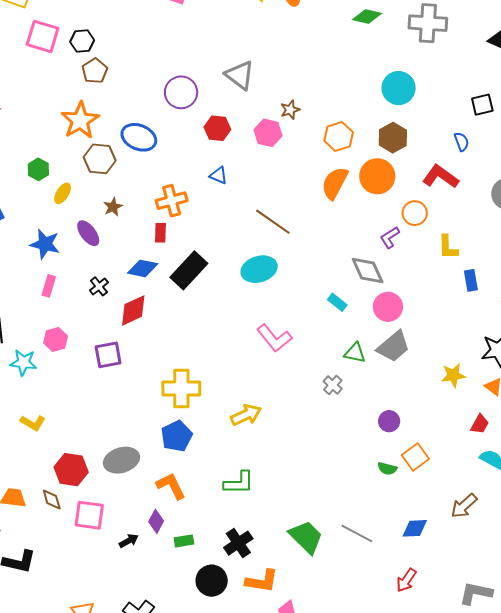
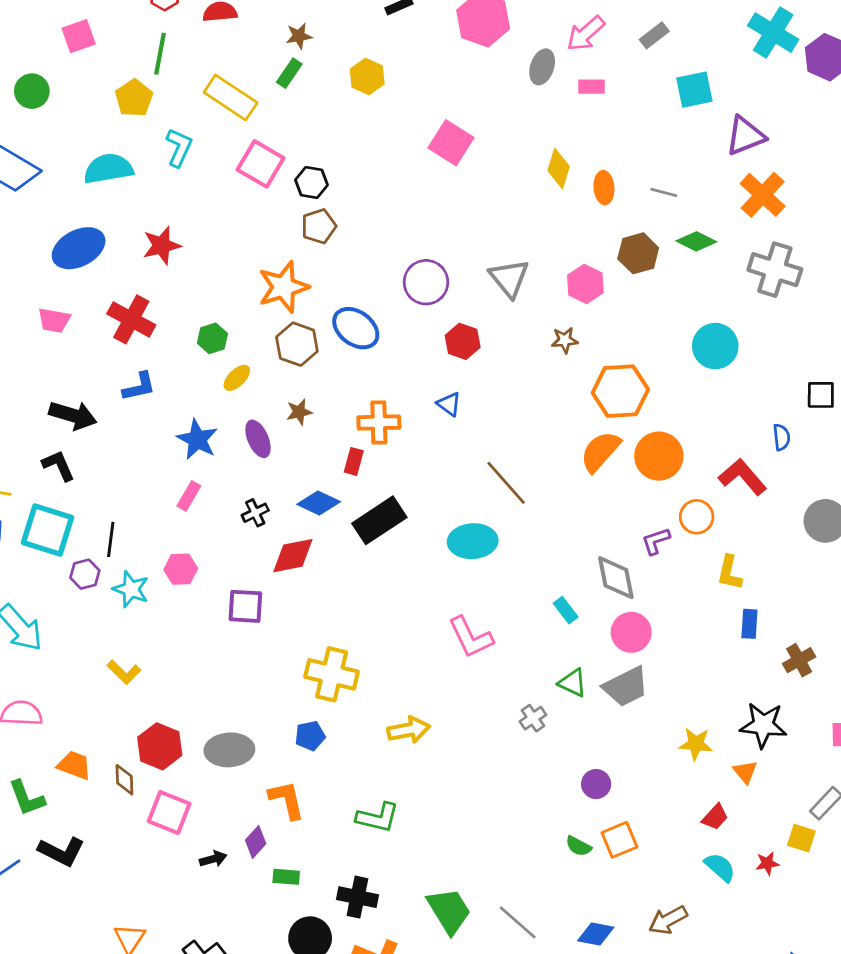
pink hexagon: (268, 133) -> (585, 284), moved
orange hexagon: (339, 137) -> (620, 391), size x1.4
brown hexagon: (393, 138) -> (638, 253), moved
blue pentagon: (177, 436) -> (310, 736), size x0.7
black cross: (238, 543) -> (357, 897), turned 32

